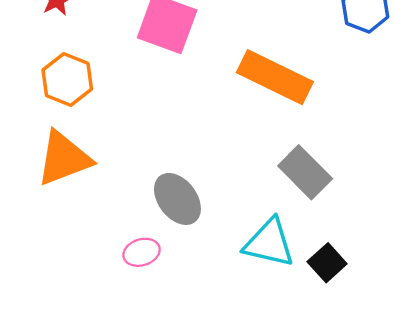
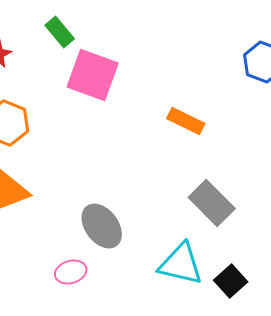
orange rectangle: (275, 77) -> (186, 121), size x0.6

